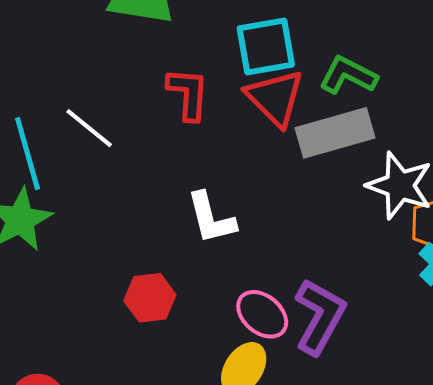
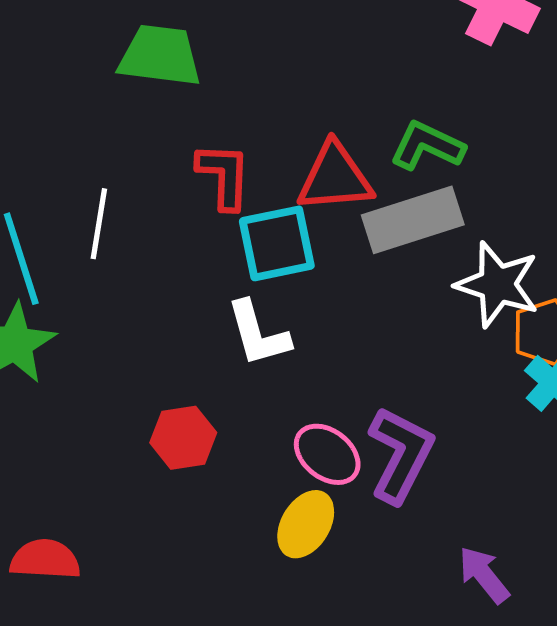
cyan square: (266, 47) -> (277, 243), moved
red triangle: (275, 98) -> (335, 178), turned -48
white line: (89, 128) -> (99, 224), turned 62

